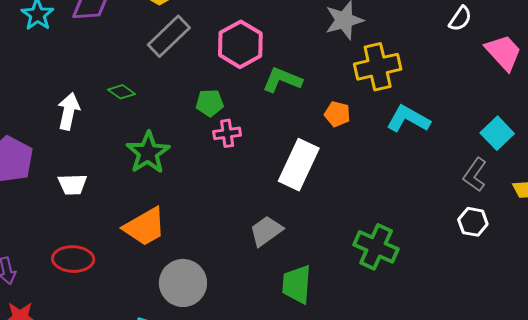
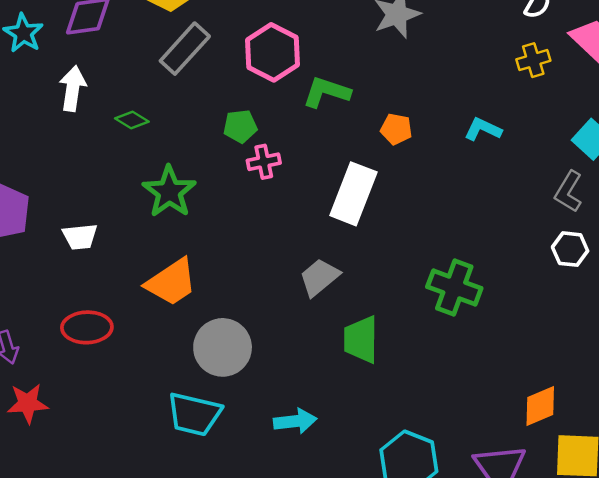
yellow cross: (378, 67) -> (533, 60), moved, size x0.6
white arrow: (69, 111) -> (73, 88), moved
cyan L-shape: (408, 119) -> (483, 129), size x0.7

